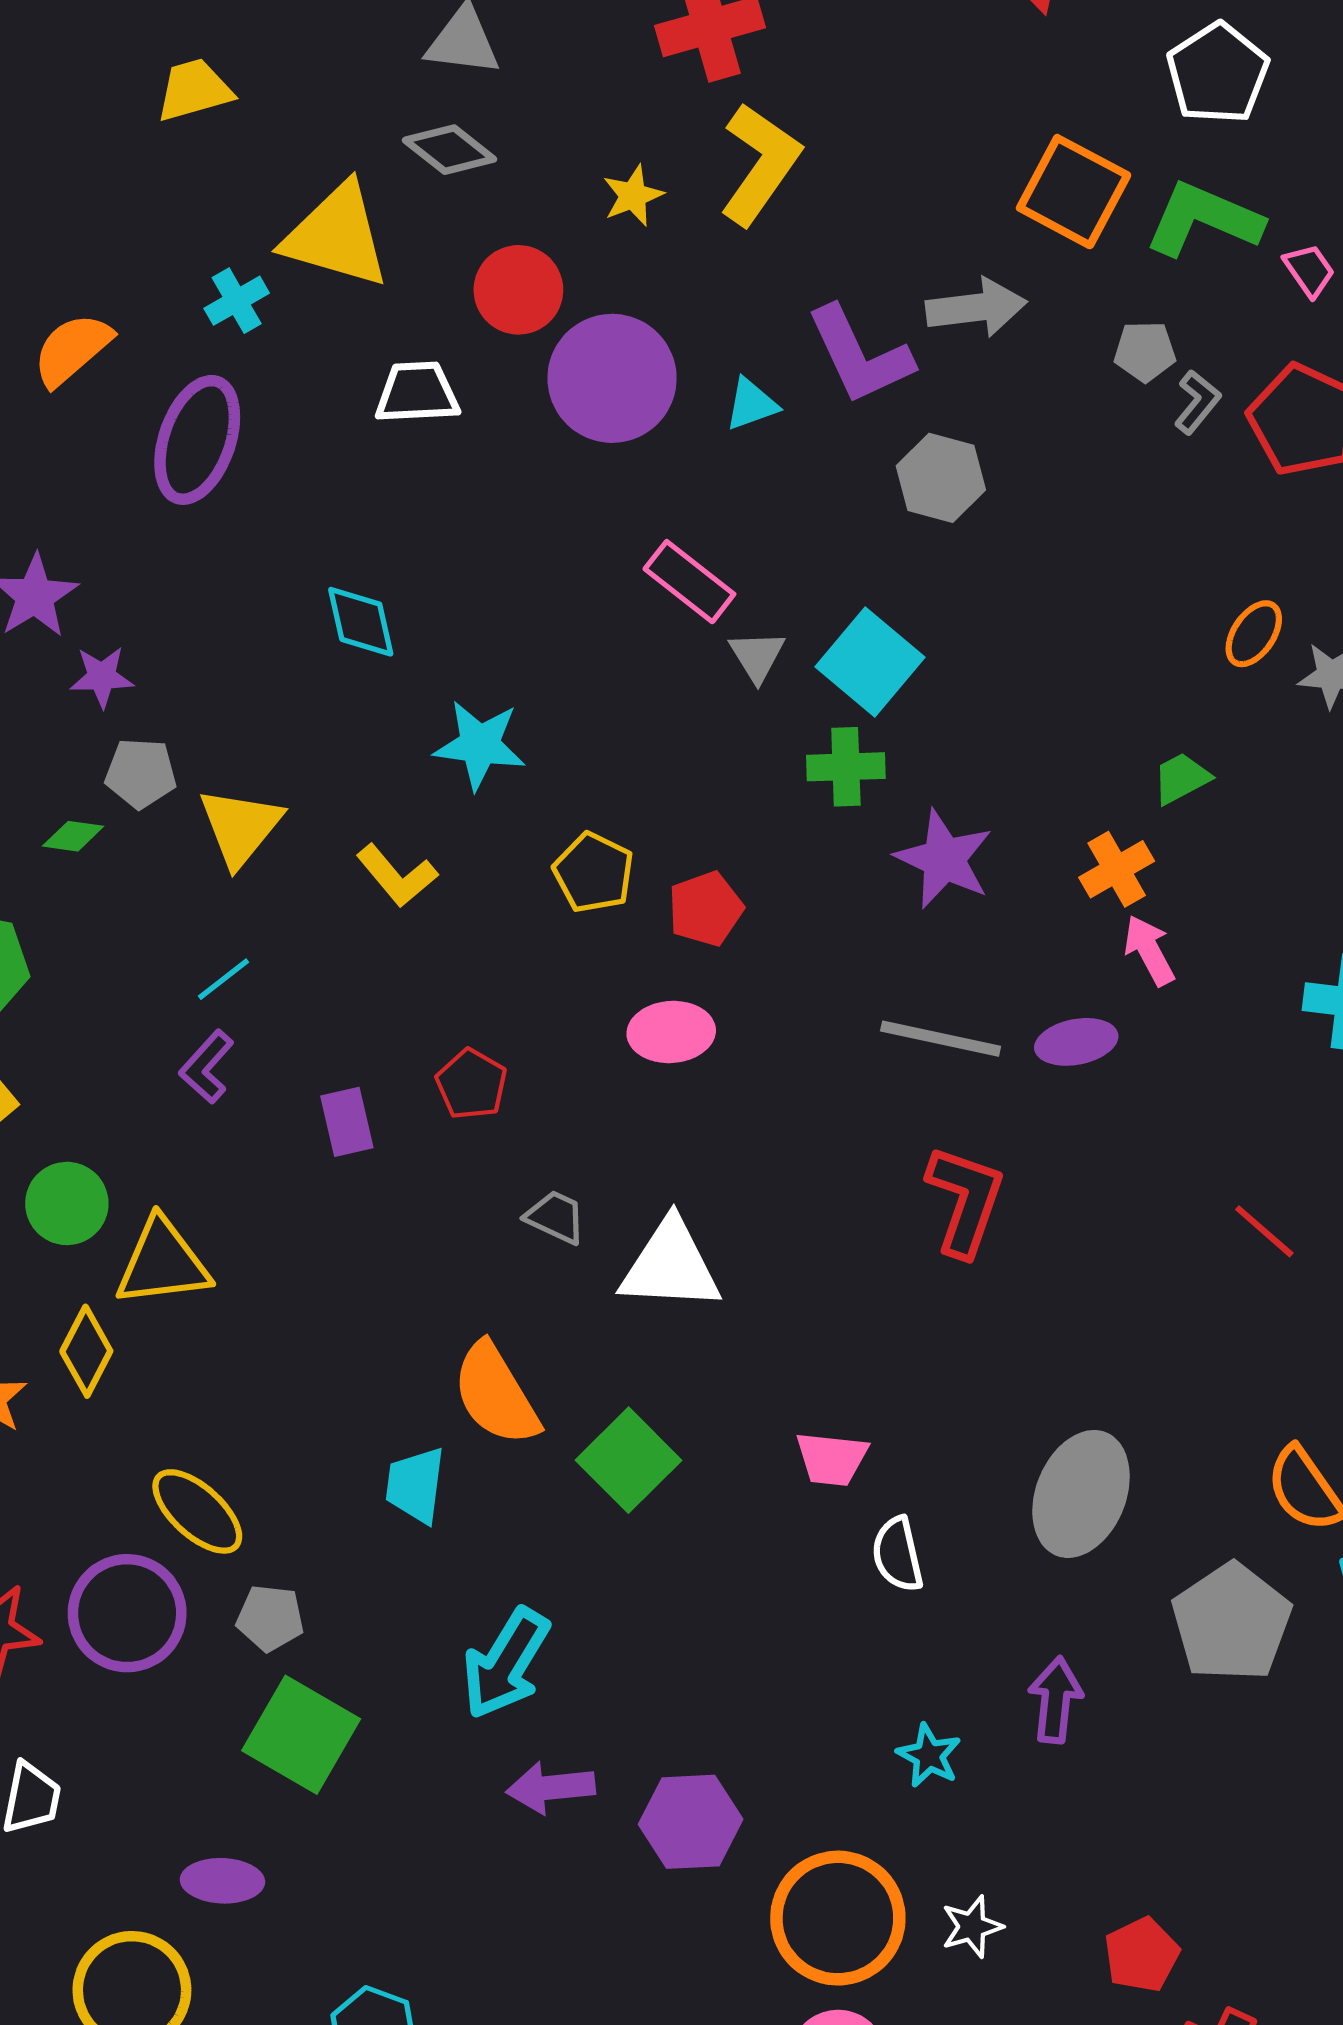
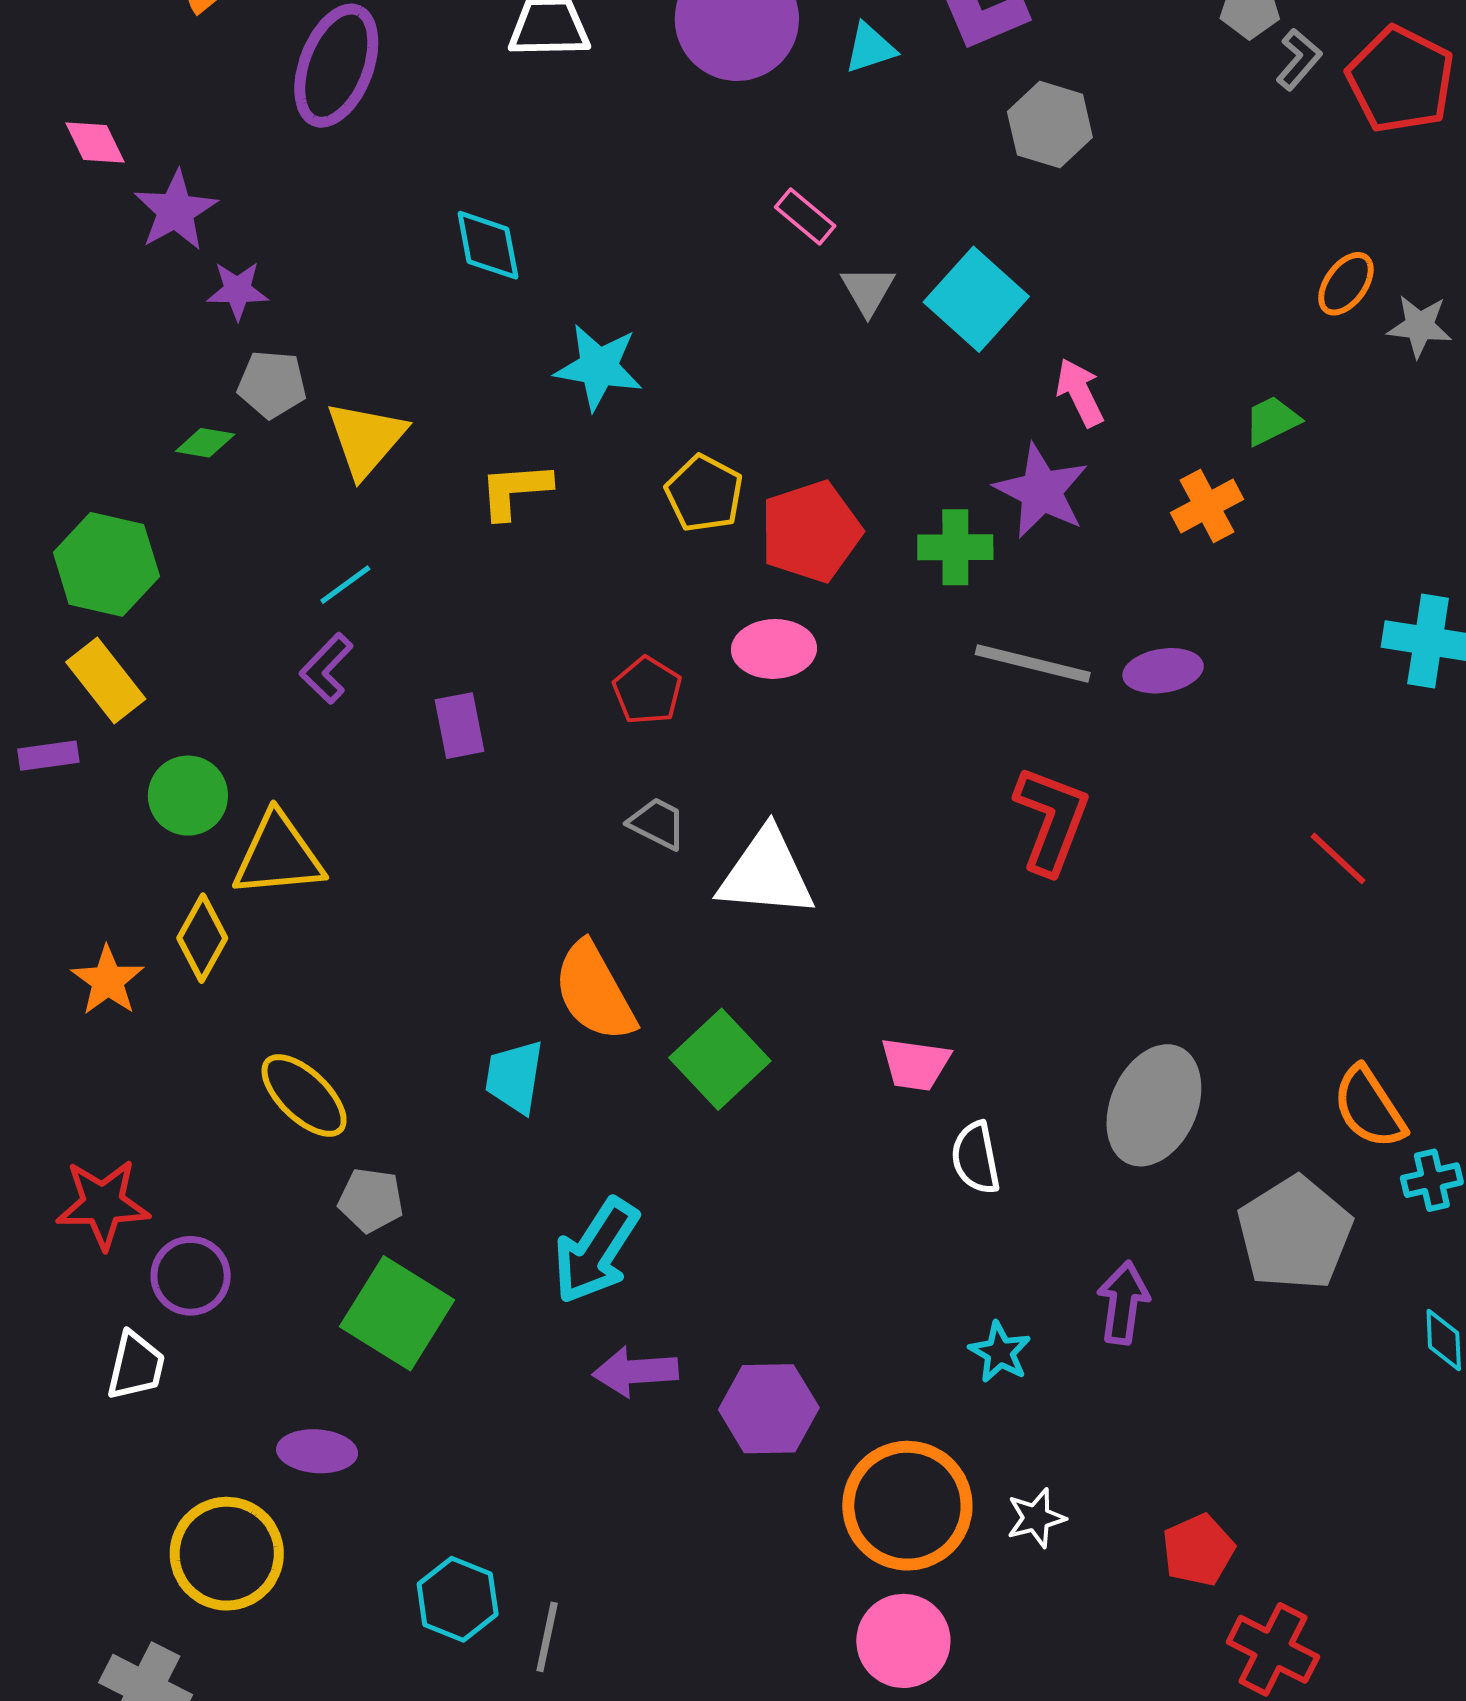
pink rectangle: (689, 582) -> (805, 217), size x0.7
green cross: (846, 767) -> (955, 547), moved
yellow L-shape: (397, 876) -> (515, 490), turned 124
red pentagon: (706, 909) -> (811, 532), size x1.4
pink arrow: (1149, 950) -> (1080, 393), moved
red pentagon: (471, 1084) -> (647, 691), moved
purple circle: (127, 1613) -> (191, 1276), moved, size x0.7

